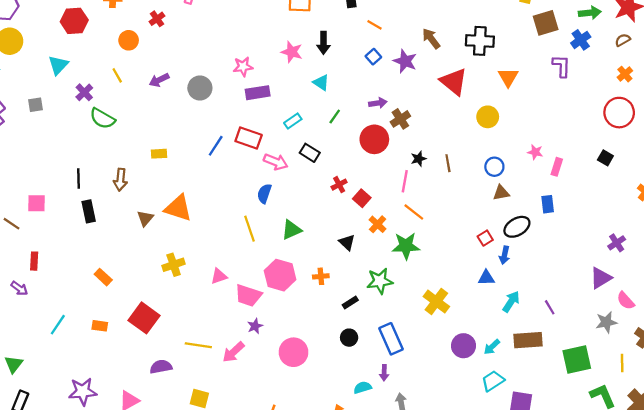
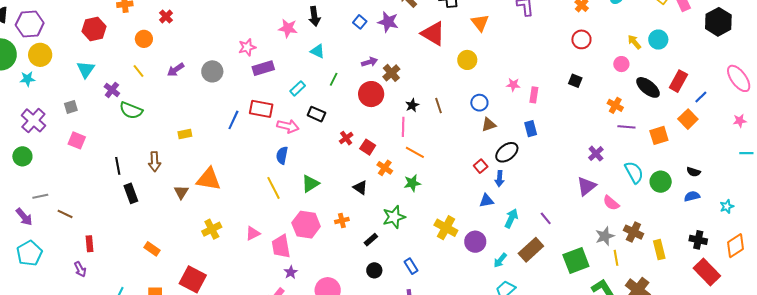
red circle: (619, 113) -> (581, 39), size x0.7
pink square: (37, 203) -> (77, 140), moved, turned 30
green star: (406, 246) -> (412, 183), size x0.7
purple arrow: (19, 288) -> (80, 269), turned 35
pink trapezoid: (248, 295) -> (281, 246), turned 70
gray star: (606, 322) -> (605, 236), moved
blue rectangle: (391, 339) -> (411, 266), size x0.6
brown rectangle: (528, 340) -> (531, 250), turned -30
purple circle: (463, 346) -> (475, 242), moved

